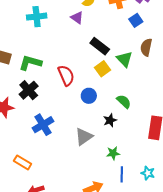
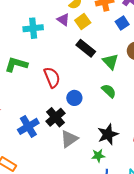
cyan cross: (37, 17) -> (33, 28), moved
yellow square: (103, 69) -> (83, 21), moved
black cross: (29, 90) -> (55, 117), moved
green semicircle: (124, 101) -> (109, 91), moved
black star: (110, 120) -> (108, 134), moved, size x1.5

